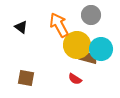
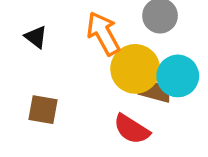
brown square: (26, 78) -> (43, 110), moved
red semicircle: (75, 79) -> (132, 129), size x1.5

